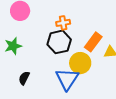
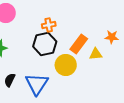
blue triangle: (67, 79) -> (37, 84), moved

